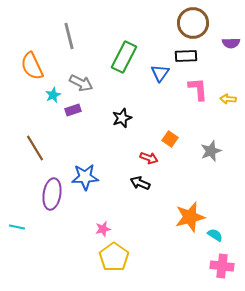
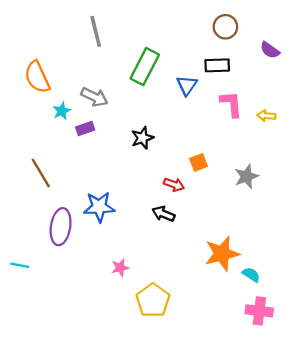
brown circle: (193, 23) -> (225, 27), size x0.7
gray line: (69, 36) -> (96, 31), moved
purple semicircle: (231, 43) -> (270, 50), turned 36
orange square: (170, 139) -> (199, 162), turned 35
yellow pentagon: (114, 257) -> (153, 300), moved

